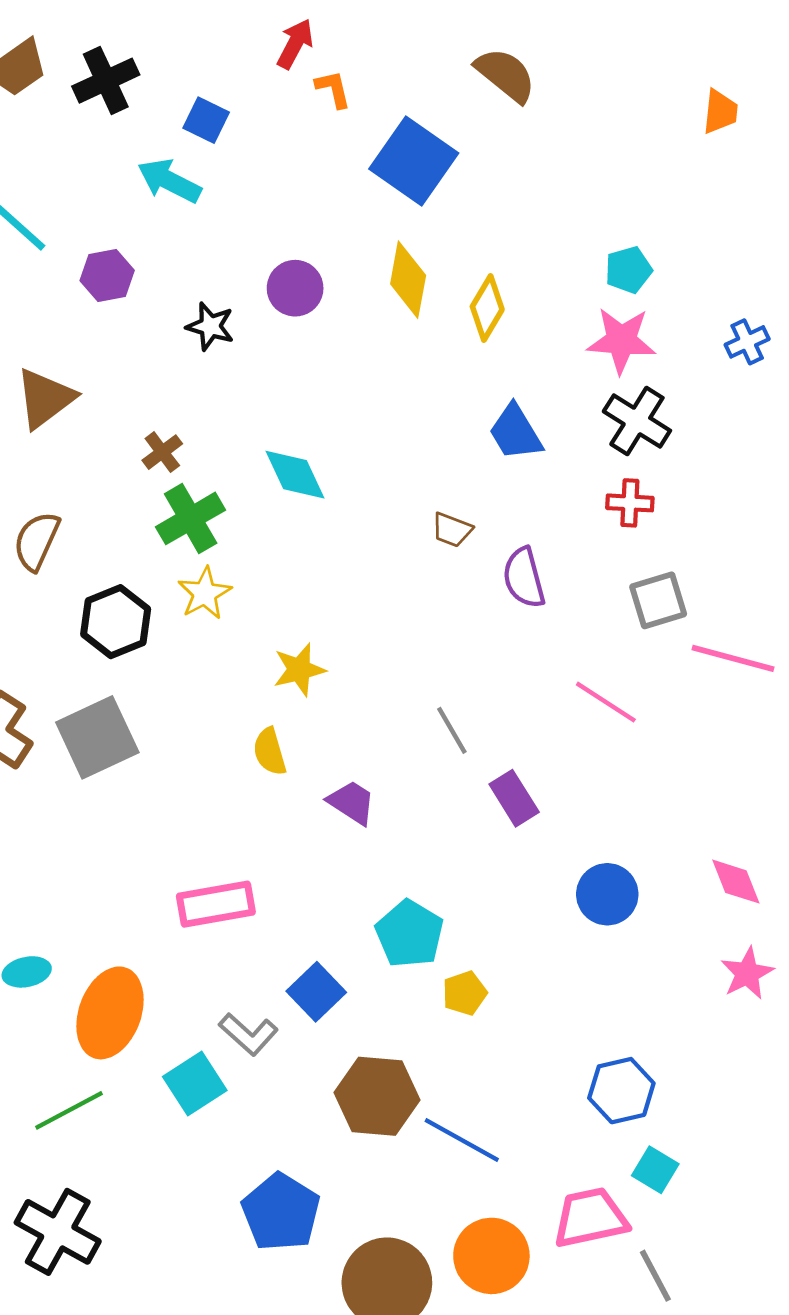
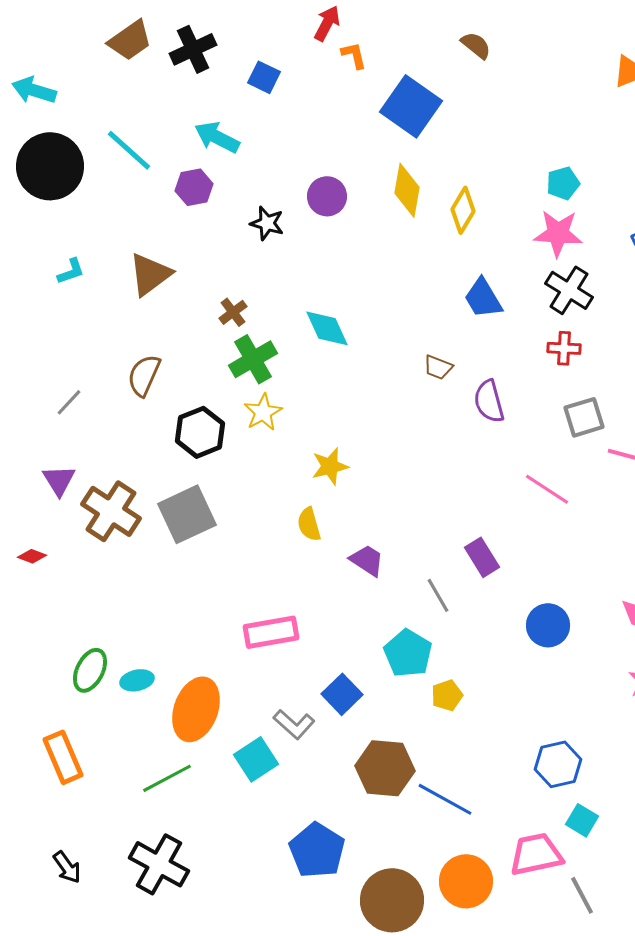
brown semicircle: (506, 75) -> (476, 45), size x0.7
cyan arrow: (169, 181) -> (217, 137), moved
gray line: (452, 730) -> (438, 595), moved

